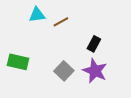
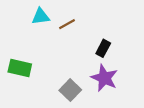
gray square: (64, 71) -> (70, 90), moved

